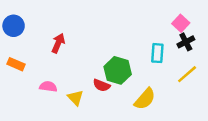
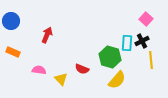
black cross: (186, 42) -> (142, 41), moved
green hexagon: (118, 70) -> (110, 57), moved
yellow line: (187, 74) -> (151, 60), turned -54

